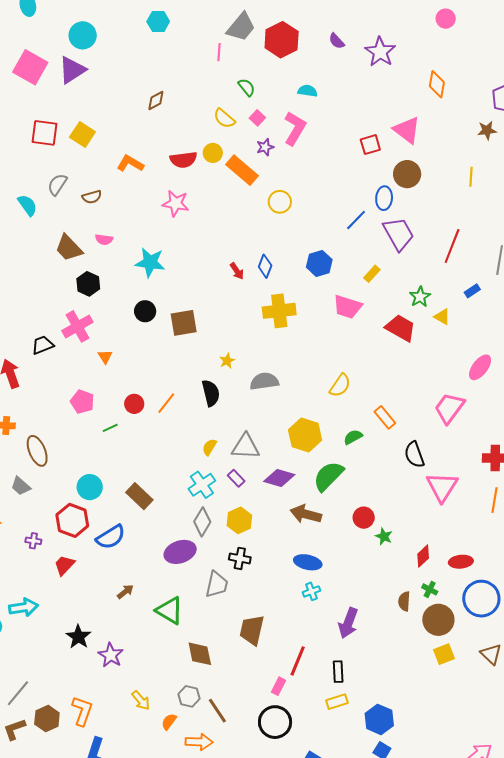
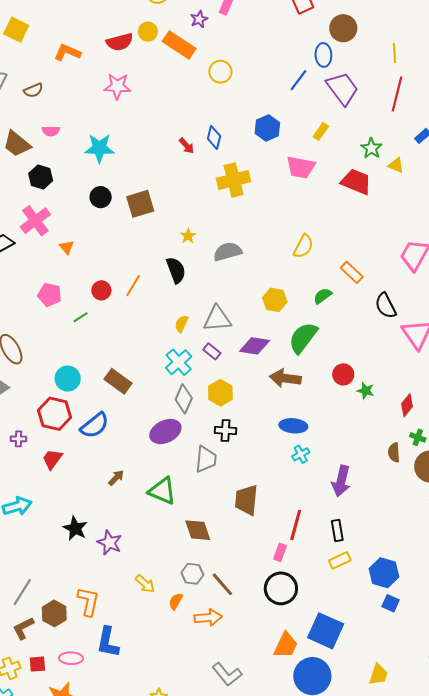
yellow line: (471, 177) -> (395, 53), moved
yellow hexagon: (305, 435) -> (275, 300), size x0.7

